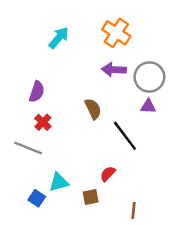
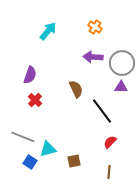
orange cross: (116, 33) -> (95, 27), size x0.6
gray line: (28, 148) -> (23, 137), moved
red semicircle: (108, 174) -> (110, 142), moved

